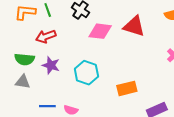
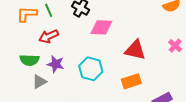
red triangle: (134, 26) -> (135, 50), moved
gray triangle: (23, 82) -> (39, 82), moved, turned -35

